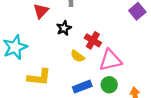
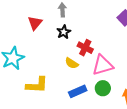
black star: (64, 28) -> (64, 32), moved

